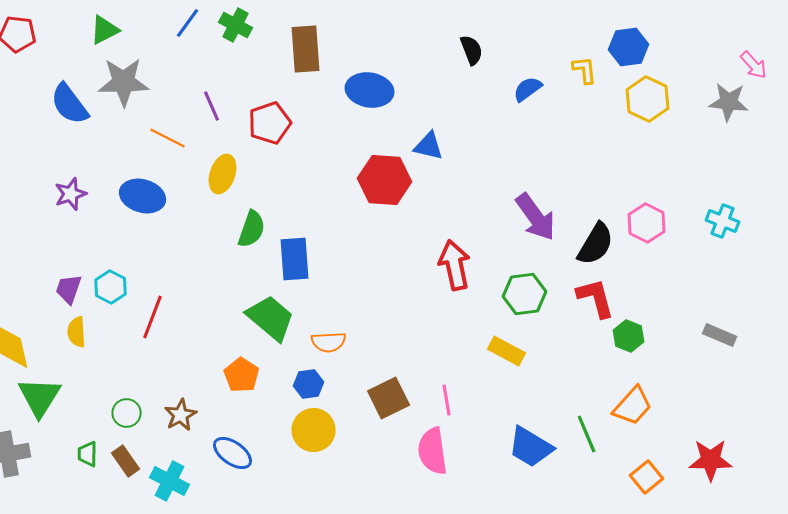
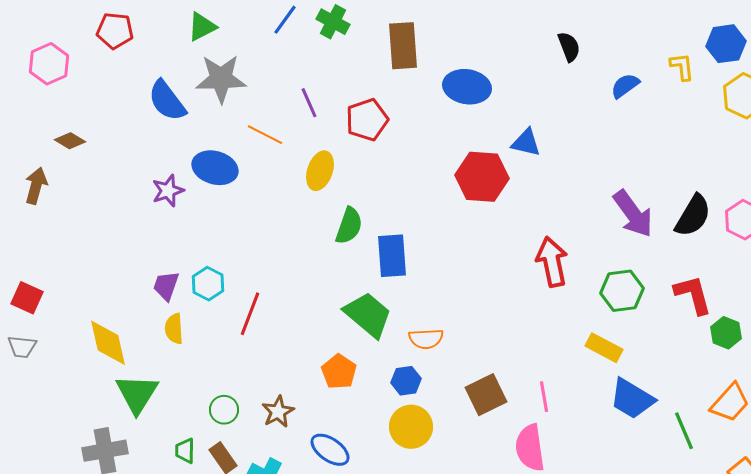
blue ellipse: (143, 196) -> (215, 168), moved
black semicircle: (596, 244) -> (693, 216), moved
blue trapezoid: (531, 447) -> (632, 399), moved

